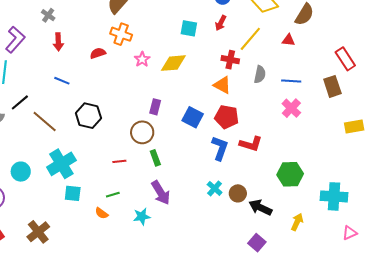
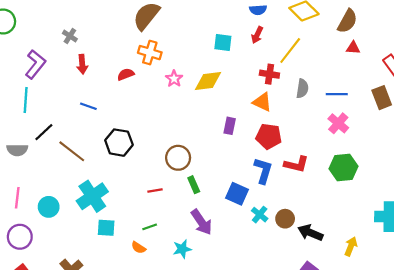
red triangle: (288, 40) -> (353, 48), moved
purple rectangle: (155, 107) -> (230, 126), moved
blue square: (193, 117) -> (237, 194), moved
green hexagon: (290, 174) -> (344, 168), moved

